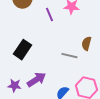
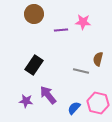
purple line: (49, 15) -> (61, 30), turned -72
purple arrow: (36, 80) -> (48, 95), turned -96

